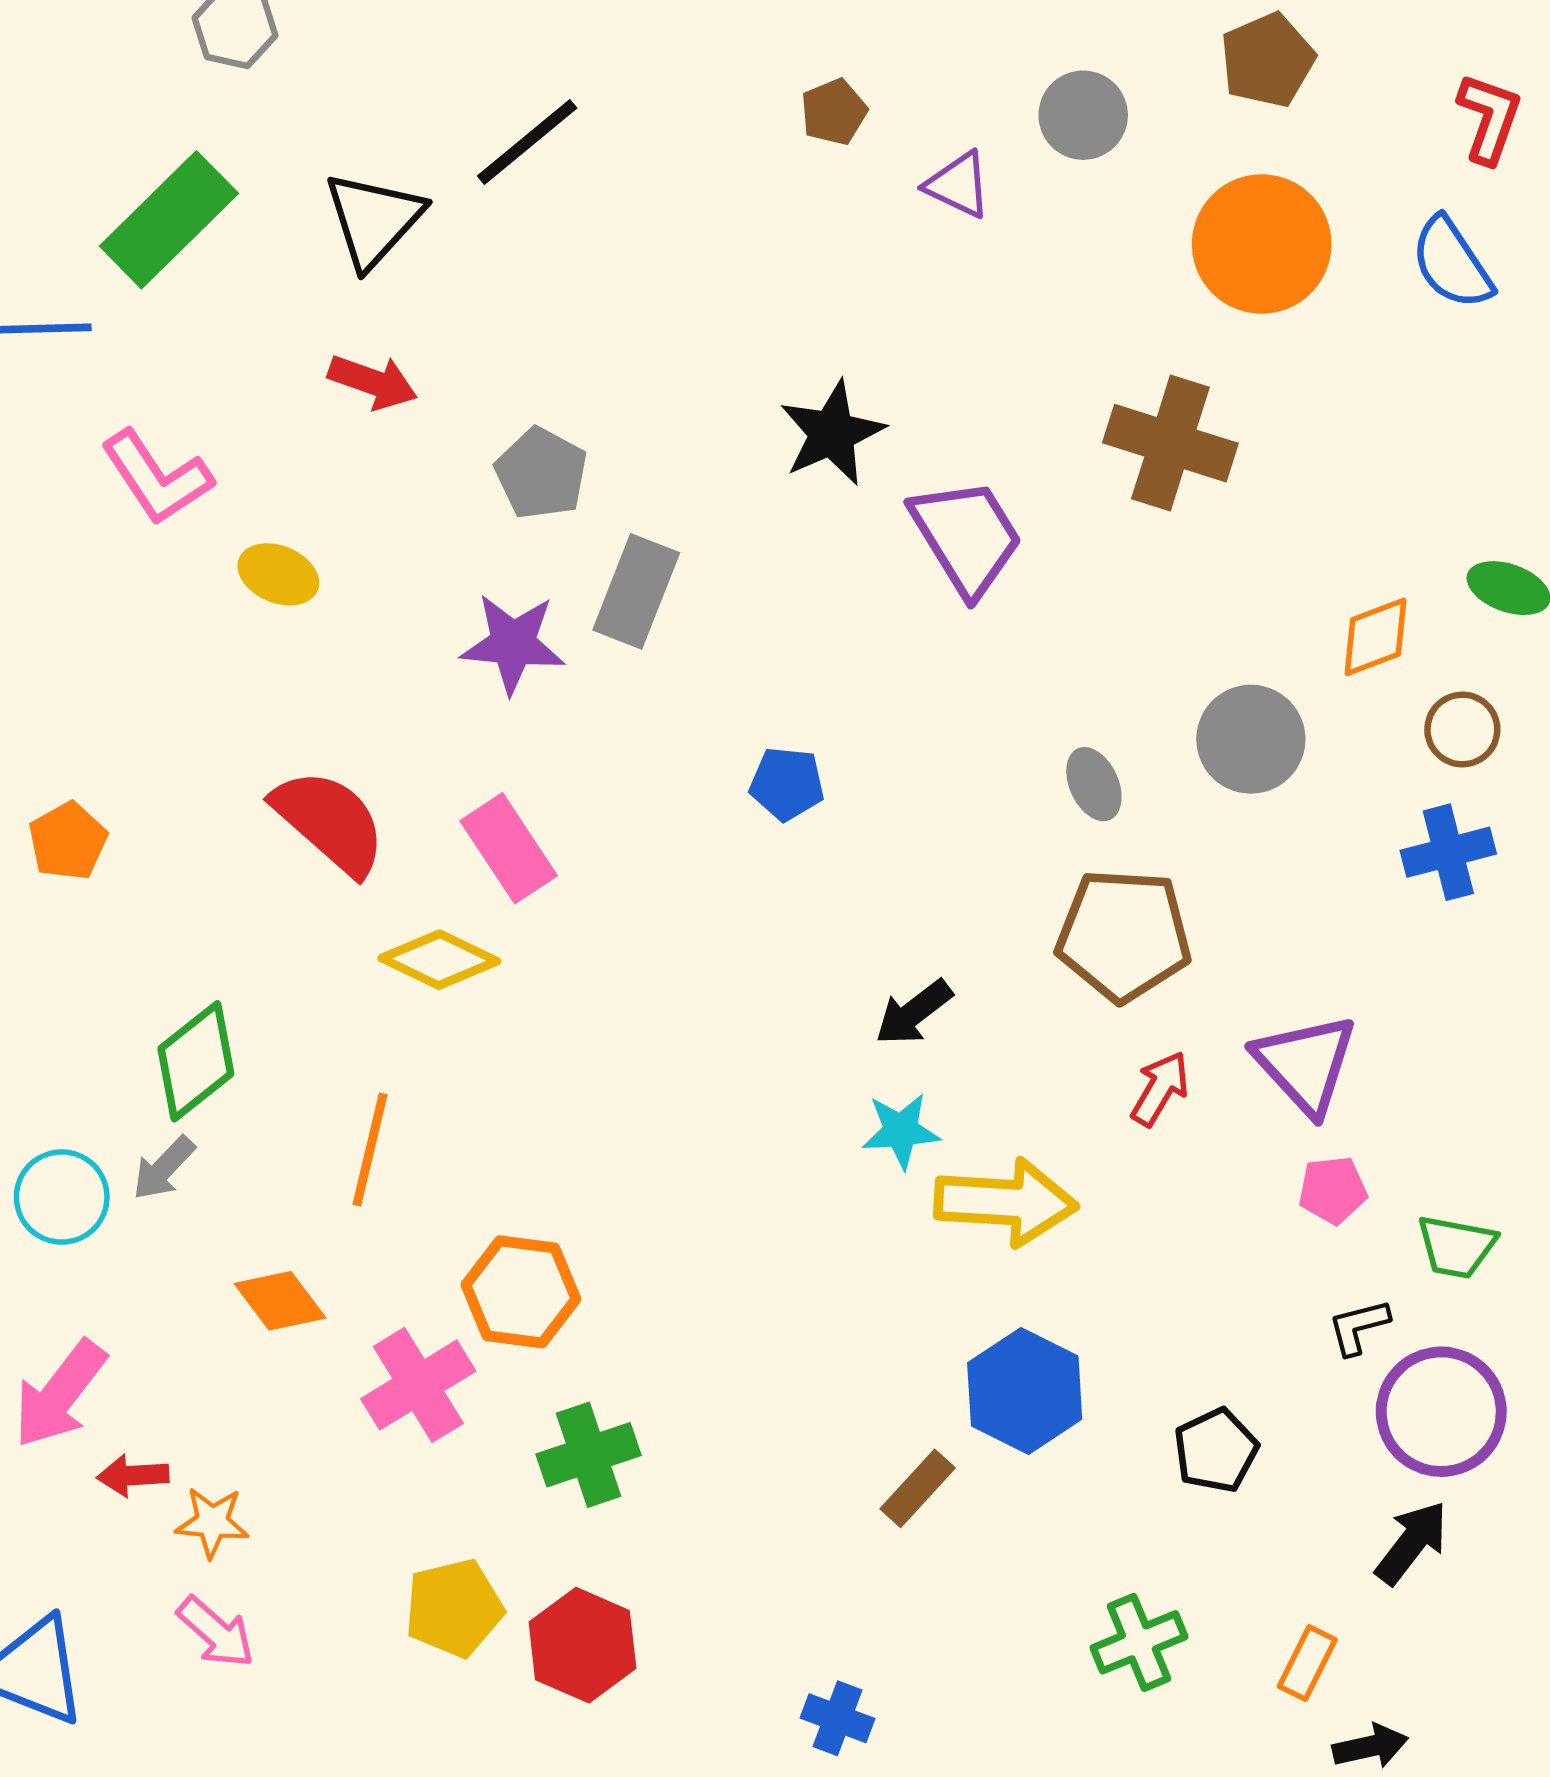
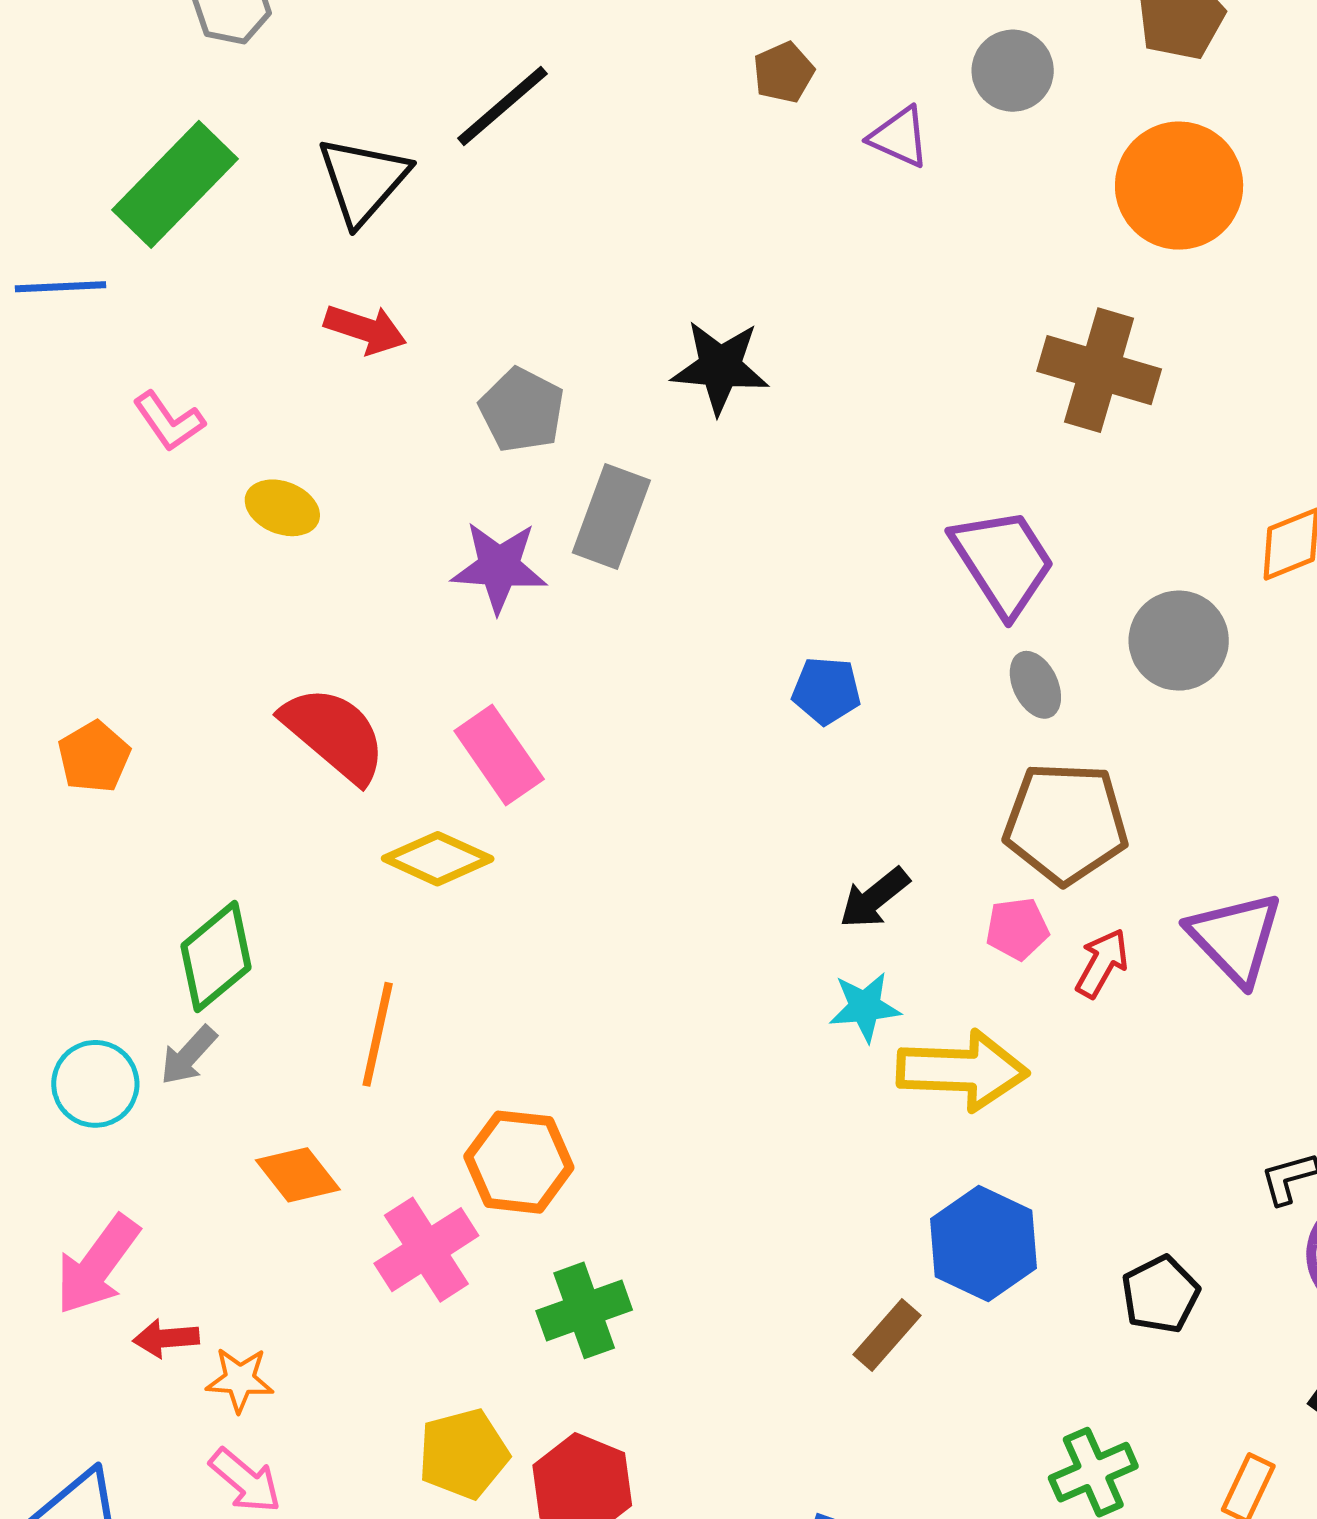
black star: (832, 433) -> (720, 367), moved, turned 30
pink L-shape: (157, 478) -> (169, 421), size x0.7
purple trapezoid: (966, 537) -> (1003, 562), moved
blue pentagon: (787, 784) -> (826, 691), moved
pink pentagon: (1333, 1190) -> (1017, 929), moved

